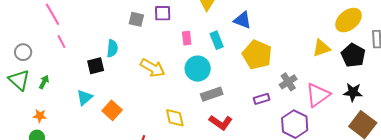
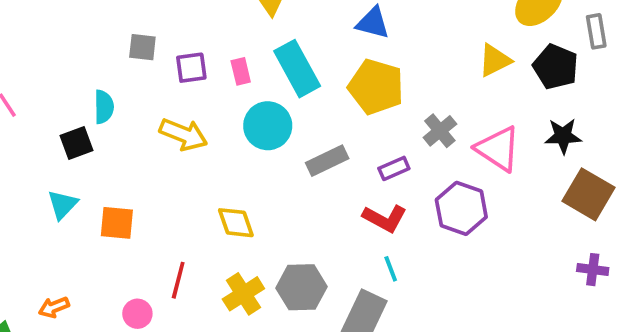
purple square: (163, 13) -> (191, 68), moved
blue triangle: (242, 20) -> (373, 23), moved
cyan rectangle: (217, 40) -> (297, 69), size x1.6
gray rectangle: (212, 94) -> (327, 161), moved
pink triangle: (318, 95) -> (498, 149), turned -44
orange square: (112, 110) -> (117, 223), turned -30
red L-shape: (221, 122) -> (385, 218), moved

